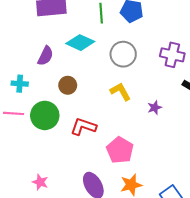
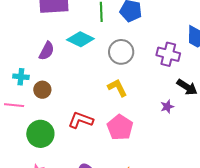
brown circle: (68, 85) -> (42, 90), moved
purple star: (155, 108) -> (167, 107), moved
green circle: (45, 115) -> (40, 134), moved
pink pentagon: (120, 150) -> (120, 127), moved

